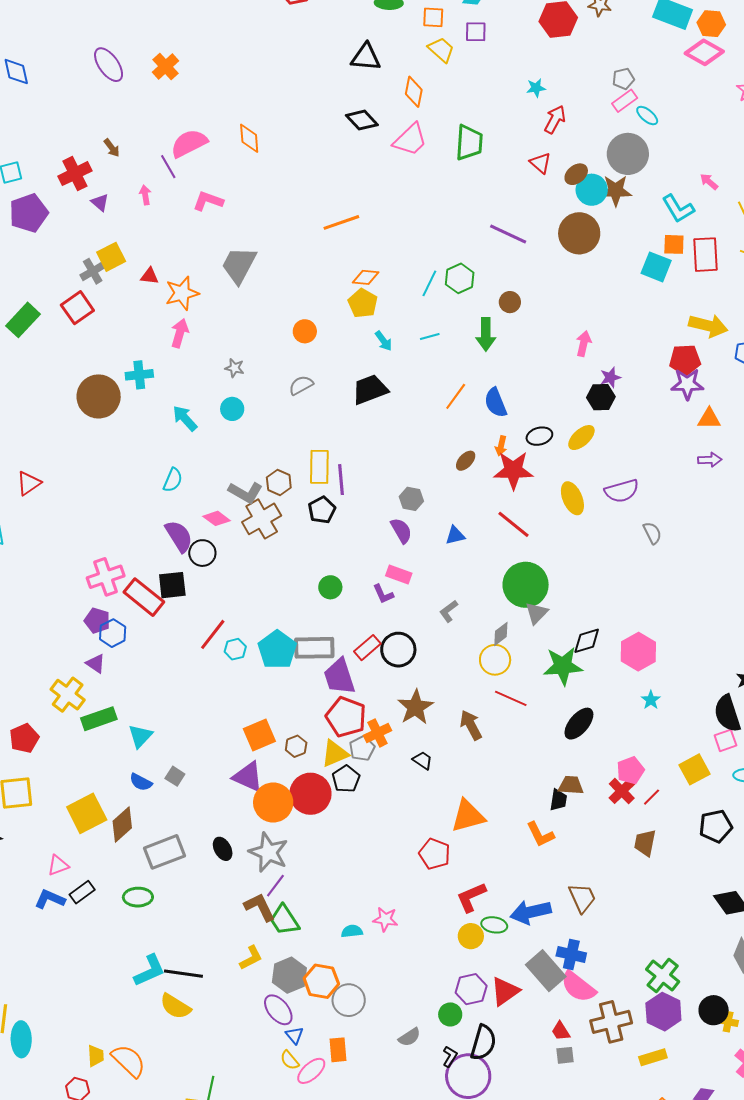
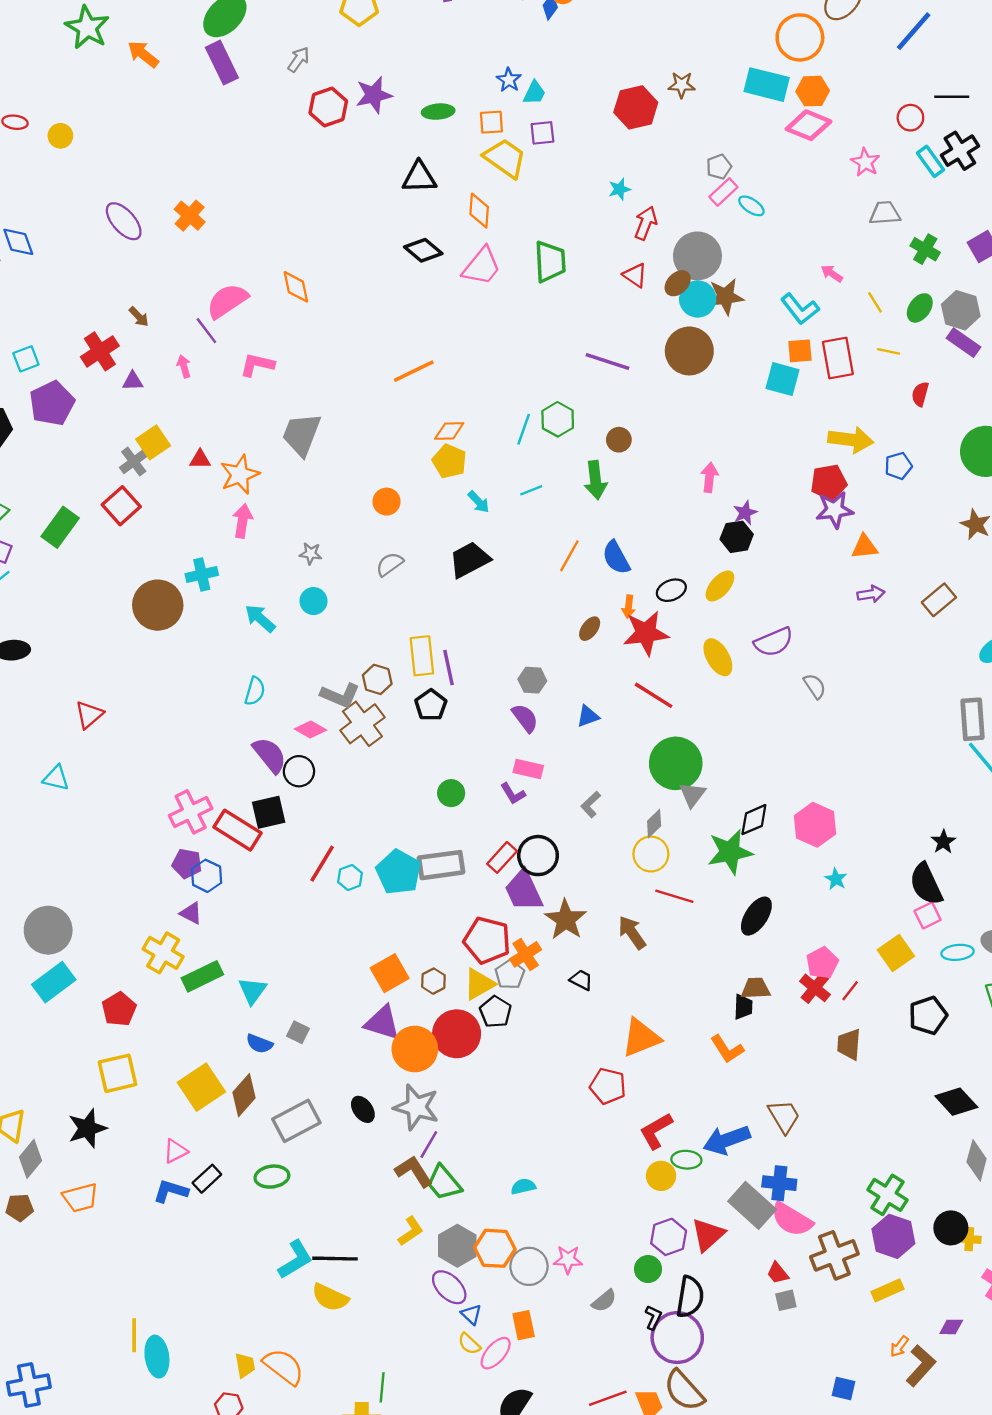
yellow trapezoid: (441, 50) -> (505, 158), size x1.4
gray circle: (628, 154) -> (697, 256), moved
purple triangle: (100, 202) -> (133, 381), turned -36
purple trapezoid: (339, 677) -> (524, 891), moved
pink star: (385, 919) -> (568, 1260), moved

